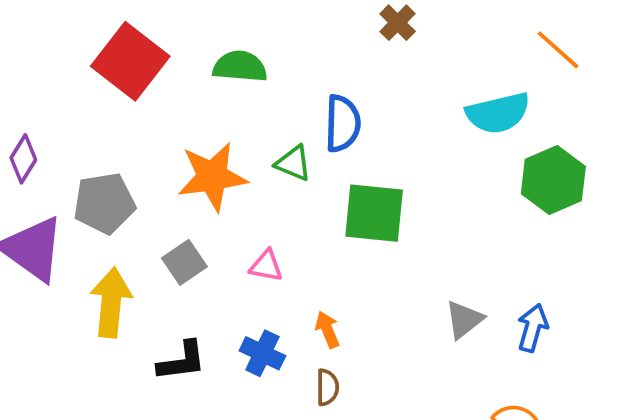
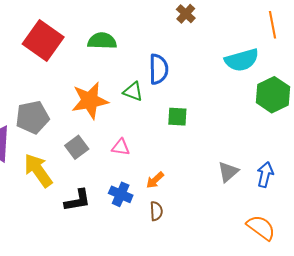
orange line: (558, 50) -> (273, 25), turned 40
green square: (374, 213) -> (177, 117), size x0.6
yellow arrow: (111, 302) -> (38, 170), turned -39
orange arrow: (327, 329) -> (155, 180), turned -108

